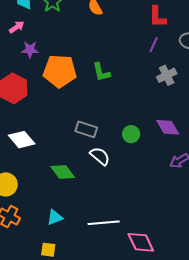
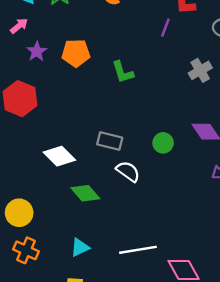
purple line: (154, 45) -> (165, 28), moved
purple star: (30, 50) -> (37, 51), turned -30
orange pentagon: (60, 71) -> (76, 53), moved, size x0.7
white diamond: (22, 140) -> (59, 156), moved

